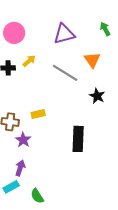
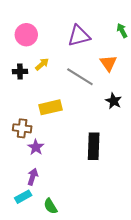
yellow rectangle: (38, 114) -> (50, 107), moved, size x1.5

